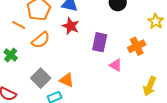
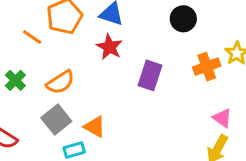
orange semicircle: (41, 40) -> (60, 82), moved
orange cross: (137, 46) -> (207, 67), moved
pink triangle: (116, 65) -> (222, 118), moved

